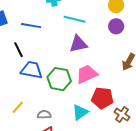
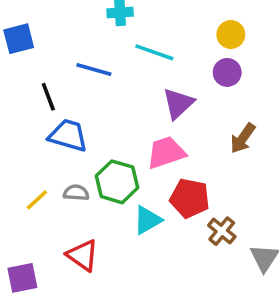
blue line: (31, 26) -> (94, 70), moved
purple triangle: (78, 44) -> (178, 103), moved, turned -36
green hexagon: (59, 79) -> (117, 182), moved
gray semicircle: (44, 115) -> (76, 193), moved

